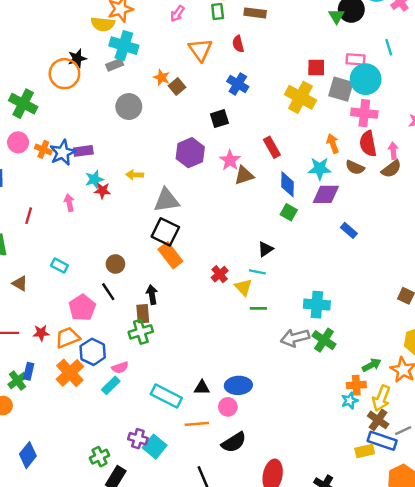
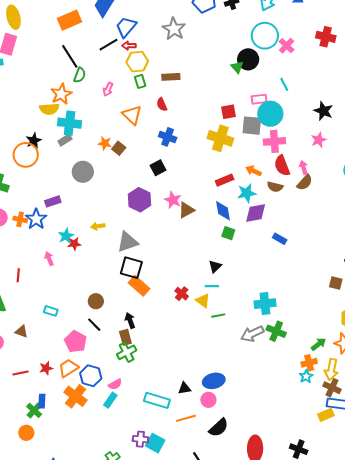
orange arrow: (333, 144) -> (253, 171), turned -35
red rectangle: (272, 147) -> (225, 180), moved, turned -72
purple rectangle: (83, 151) -> (53, 201), moved

